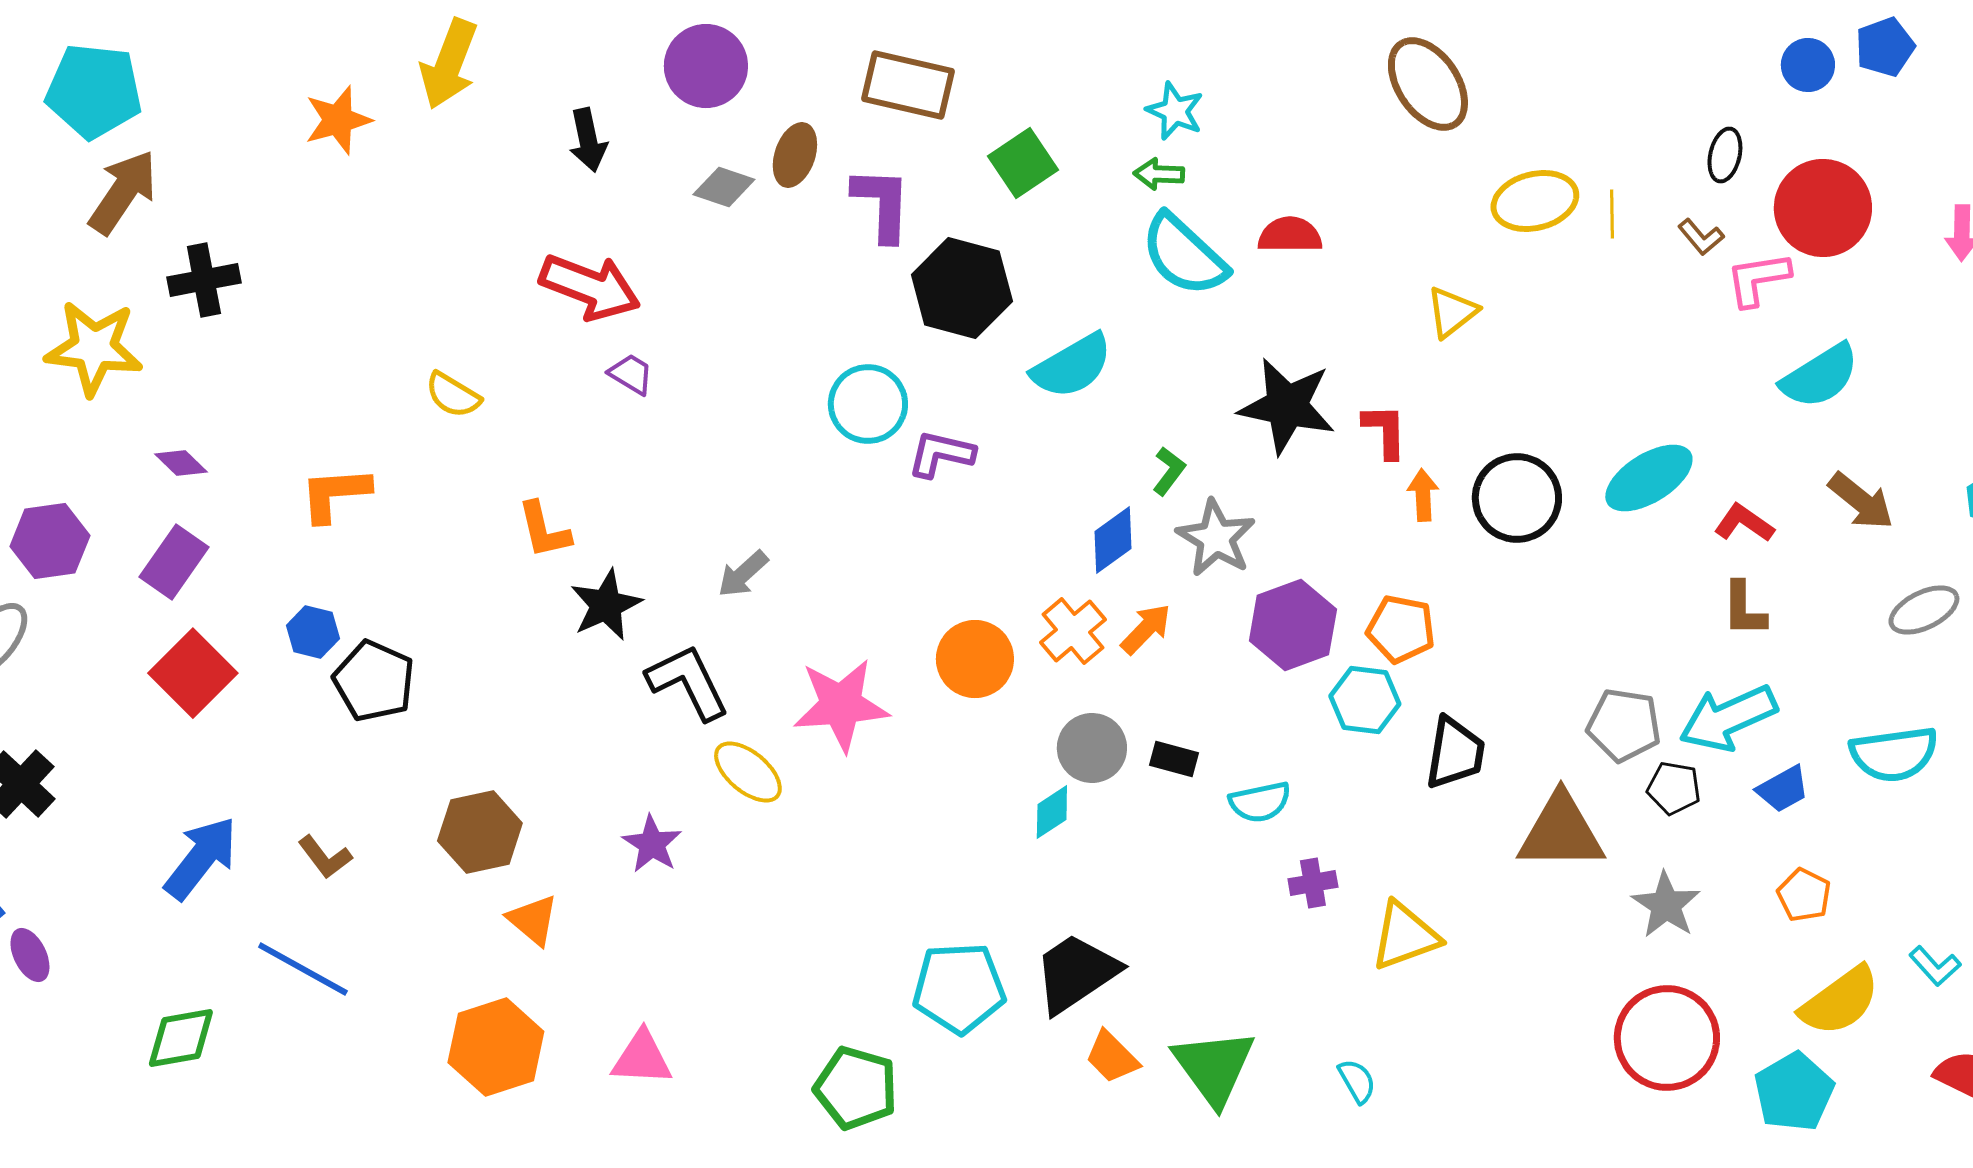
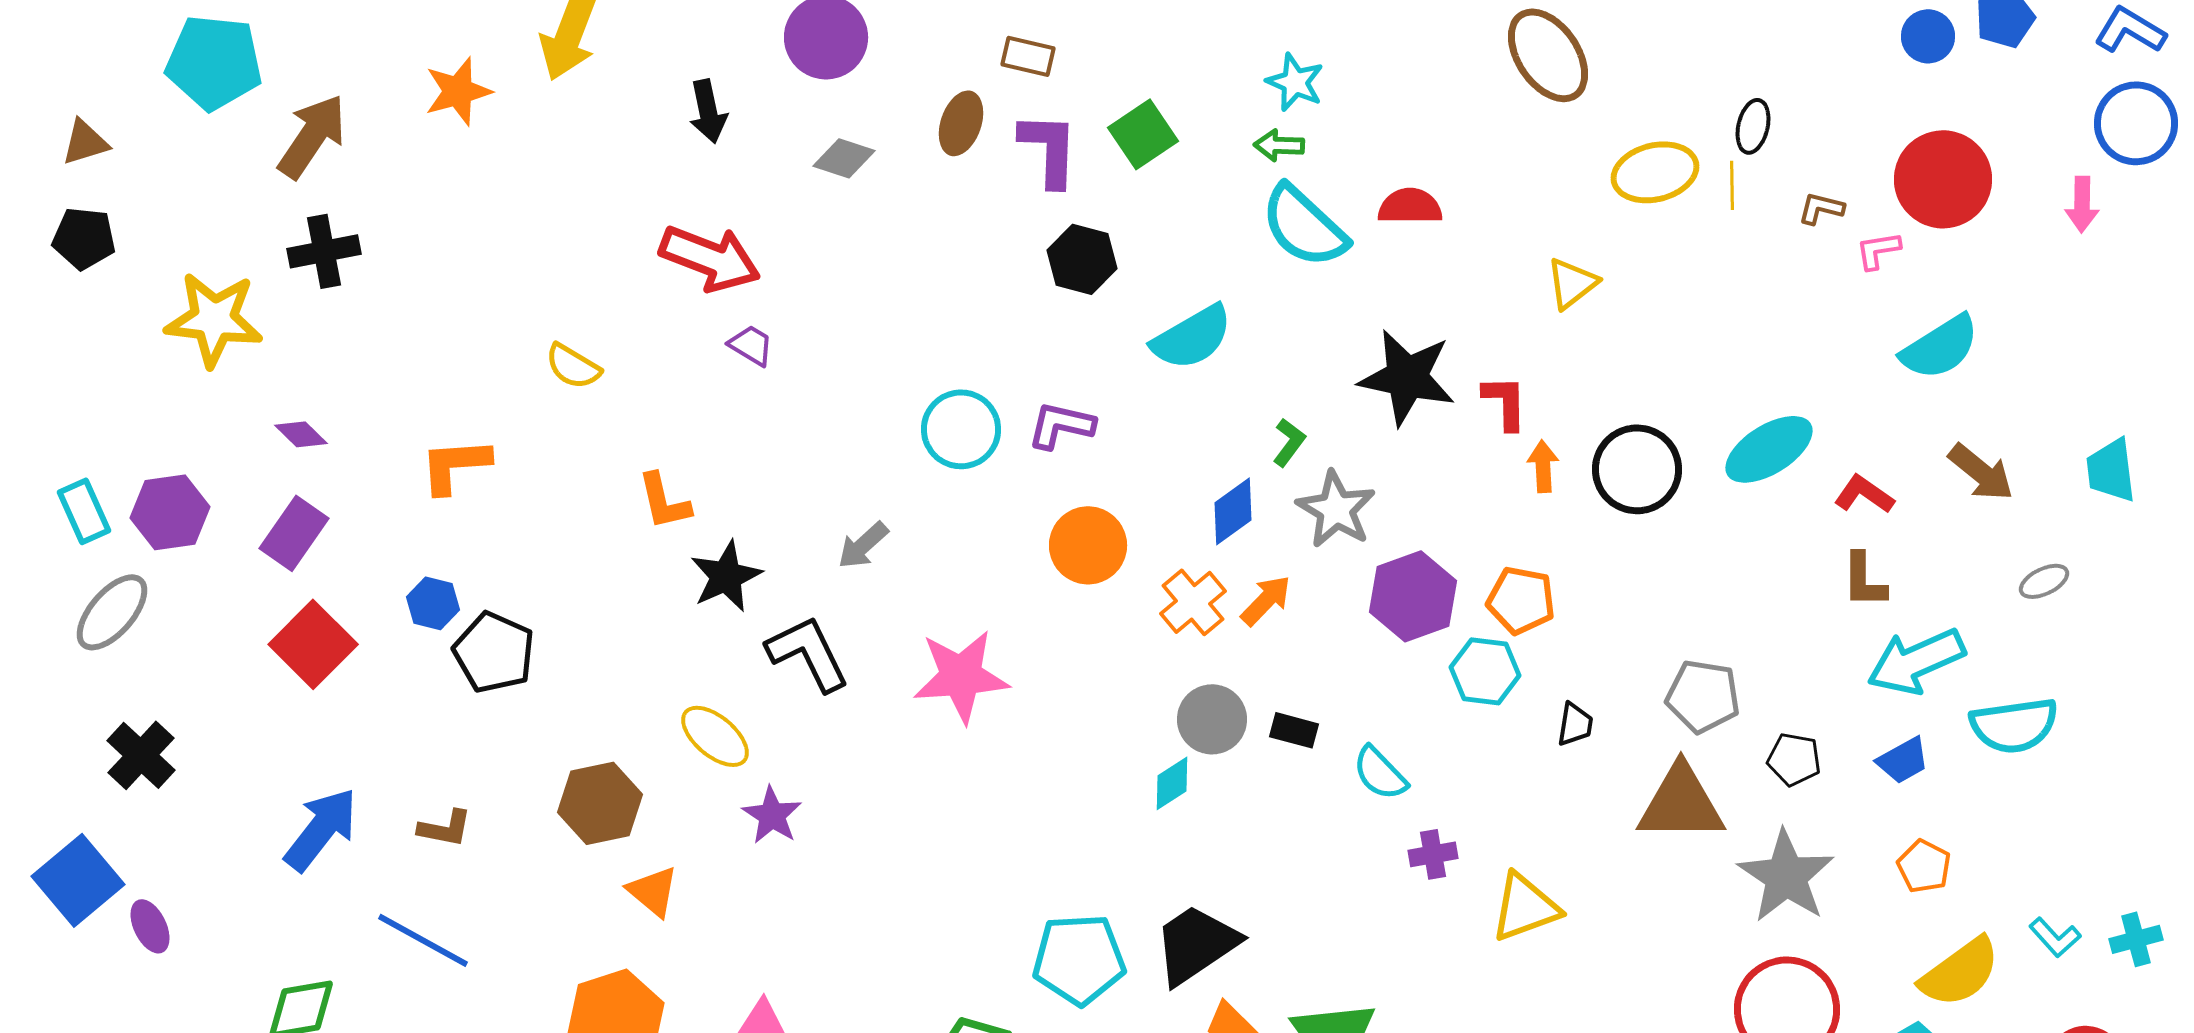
brown rectangle: (908, 85) -> (1028, 56), size x0.6
brown ellipse: (795, 155) -> (961, 123), moved
black ellipse: (1725, 155) -> (1753, 126), moved
brown arrow: (123, 192) -> (312, 136), moved
purple L-shape: (882, 204) -> (1049, 149), moved
brown L-shape: (1701, 237) -> (1821, 208), turned 144
pink L-shape: (1758, 279) -> (1878, 250), size x0.7
black hexagon: (962, 288) -> (1082, 259), size x0.7
cyan circle: (868, 404) -> (961, 429), moved
gray ellipse: (1924, 610) -> (2044, 581), size x0.7
orange circle: (975, 659) -> (1088, 545), moved
cyan arrow: (1728, 718) -> (1916, 661), moved
gray pentagon: (1624, 725) -> (1703, 696), moved
black trapezoid: (1455, 753) -> (1575, 724), size x0.6
yellow ellipse: (748, 772) -> (715, 736), moved
cyan semicircle: (1260, 802) -> (1380, 773), turned 58
brown L-shape: (325, 857) -> (445, 828), turned -42
gray star: (1666, 905) -> (1786, 876), size x1.4

